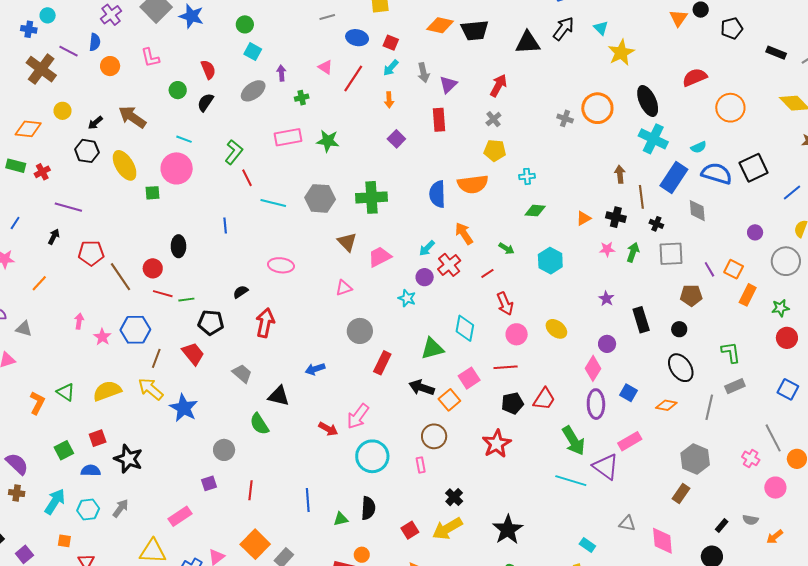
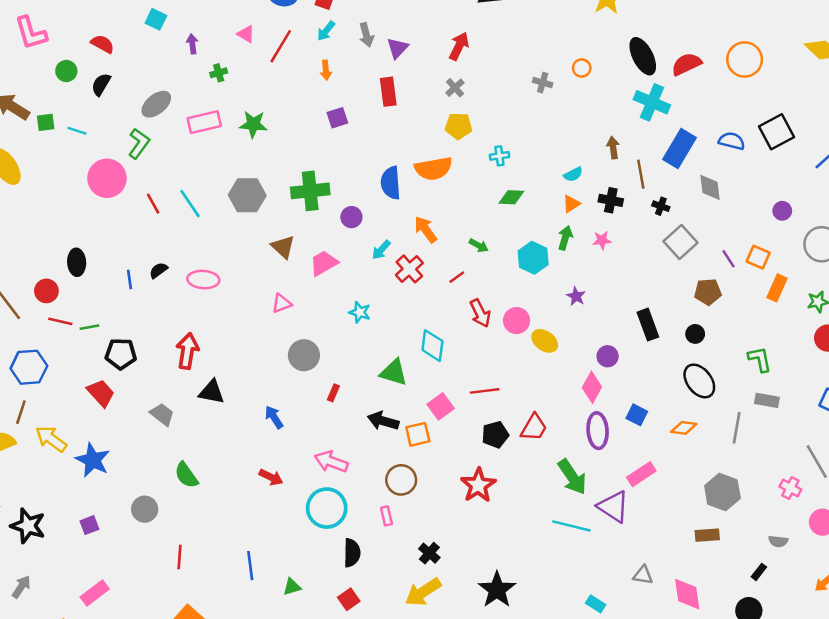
pink L-shape: (150, 58) -> (31, 33), size x1.4
red semicircle: (208, 70) -> (103, 44), turned -36
red semicircle: (695, 77) -> (686, 64), moved
gray ellipse: (253, 91) -> (156, 104), moved
orange circle: (597, 108) -> (582, 68), size x0.5
purple square: (396, 139) -> (337, 118), turned 30
cyan semicircle: (699, 147) -> (573, 174), moved
pink circle: (177, 168) -> (107, 178), moved
blue semicircle: (717, 174) -> (732, 141), size x0.7
red line: (247, 178) -> (153, 204), moved
green square: (153, 193) -> (46, 122), moved
cyan line: (273, 203) -> (190, 204), turned 45
blue line: (225, 226) -> (130, 279), moved
green arrow: (633, 252) -> (565, 238), moved
gray square: (671, 254) -> (681, 242), turned -36
purple circle: (425, 277) -> (351, 217), moved
black semicircle: (241, 292) -> (158, 270), moved
purple star: (606, 299) -> (576, 296), moved
pink circle: (517, 334) -> (517, 321), moved
green triangle: (432, 349) -> (394, 372), turned 35
brown line: (156, 358) -> (21, 412), moved
red rectangle: (382, 363) -> (333, 393), size x0.6
blue arrow: (315, 369) -> (274, 417), moved, turned 78
gray rectangle: (735, 386) -> (767, 400), turned 36
black triangle: (279, 396) -> (212, 392), moved
orange square: (449, 400) -> (418, 434), turned 30
pink arrow: (358, 416) -> (331, 462), moved, turned 76
purple square: (209, 483) -> (89, 525), moved
brown rectangle: (681, 494) -> (707, 535), turned 54
black semicircle: (368, 508) -> (352, 553), moved
gray semicircle: (750, 520) -> (778, 541), moved
red square: (410, 530) -> (349, 599), moved

